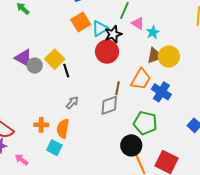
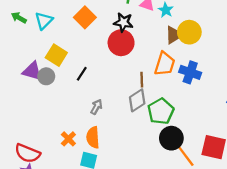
cyan triangle: (100, 29) -> (44, 21), moved
black star: (113, 34) -> (123, 22), turned -30
yellow square: (55, 59) -> (56, 55), moved
black line: (66, 71) -> (82, 74), turned 64
green pentagon: (145, 123) -> (161, 111), moved, turned -30
orange cross: (41, 125) -> (68, 139), turned -32

